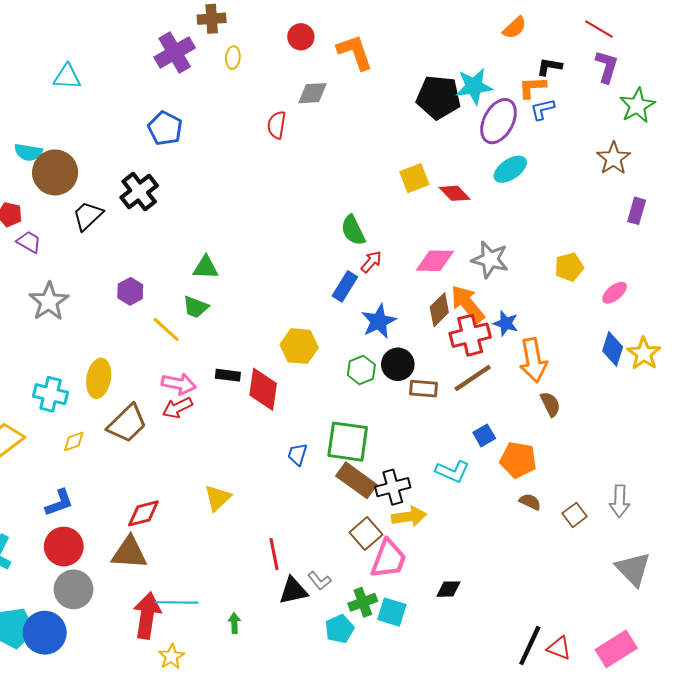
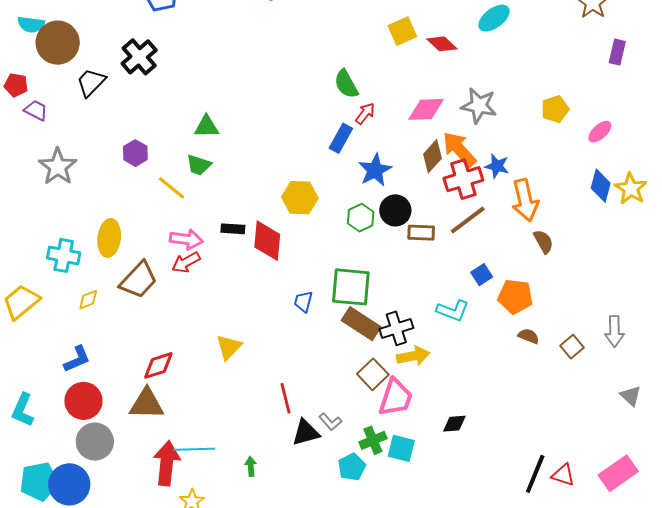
gray triangle: (633, 569) -> (631, 396), size x0.6

